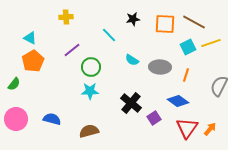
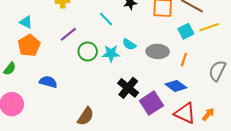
cyan star: (90, 91) -> (111, 53), moved
purple square: (154, 118) -> (151, 103), size x1.6
blue semicircle: (52, 119) -> (48, 82), moved
red triangle: (187, 128) -> (185, 113), turned -40
brown semicircle: (89, 131) -> (86, 116), turned 138

